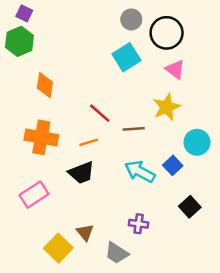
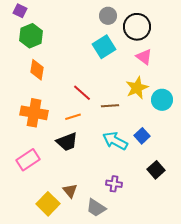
green hexagon: (19, 41) -> (31, 36), moved
cyan circle: (197, 142) -> (162, 100), moved

